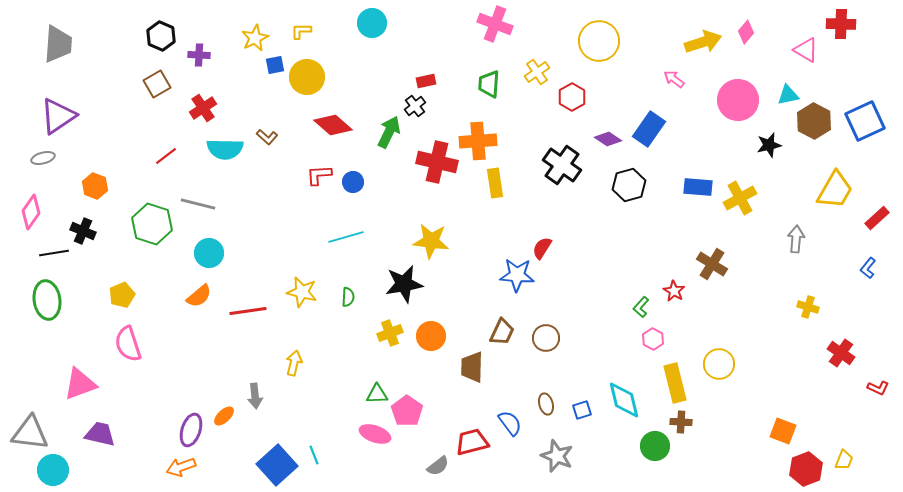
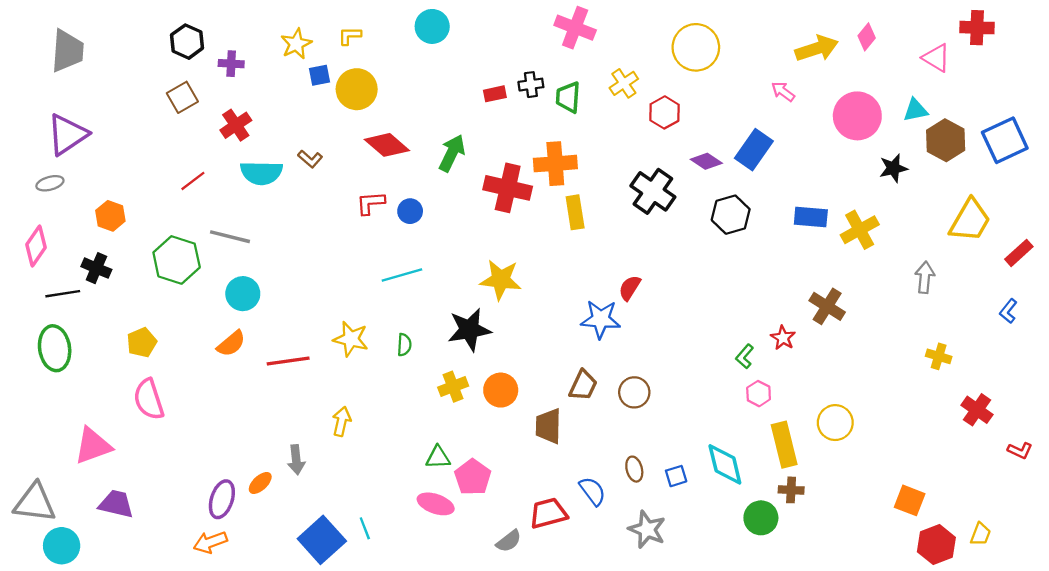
black cross: (415, 106) -> (531, 85), moved, turned 30

